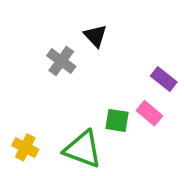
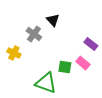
yellow cross: (25, 147) -> (14, 53), moved

